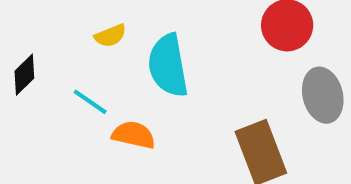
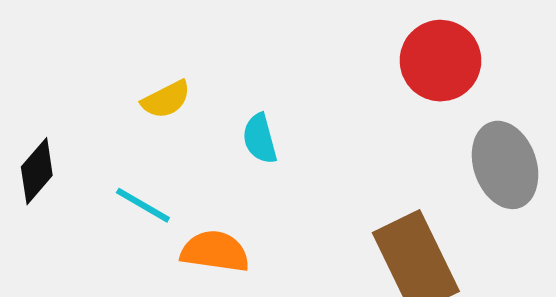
cyan semicircle: (168, 66) -> (260, 139), size x0.5

